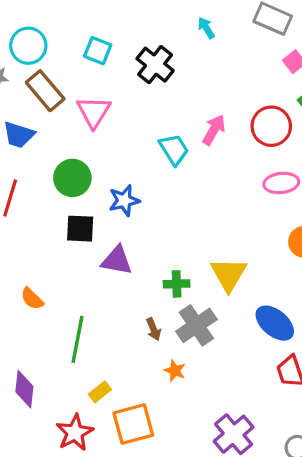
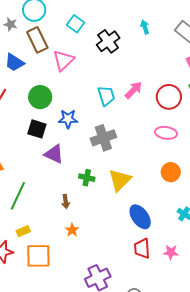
gray cross: (196, 325) -> (103, 138), moved

